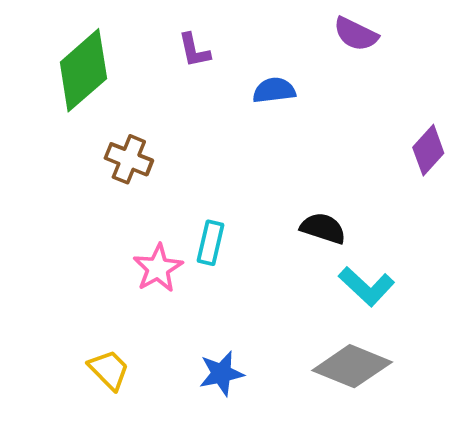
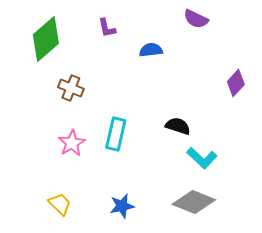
cyan rectangle: (211, 243) -> (116, 134), size x1.4
pink star: (158, 268) -> (72, 143), moved

